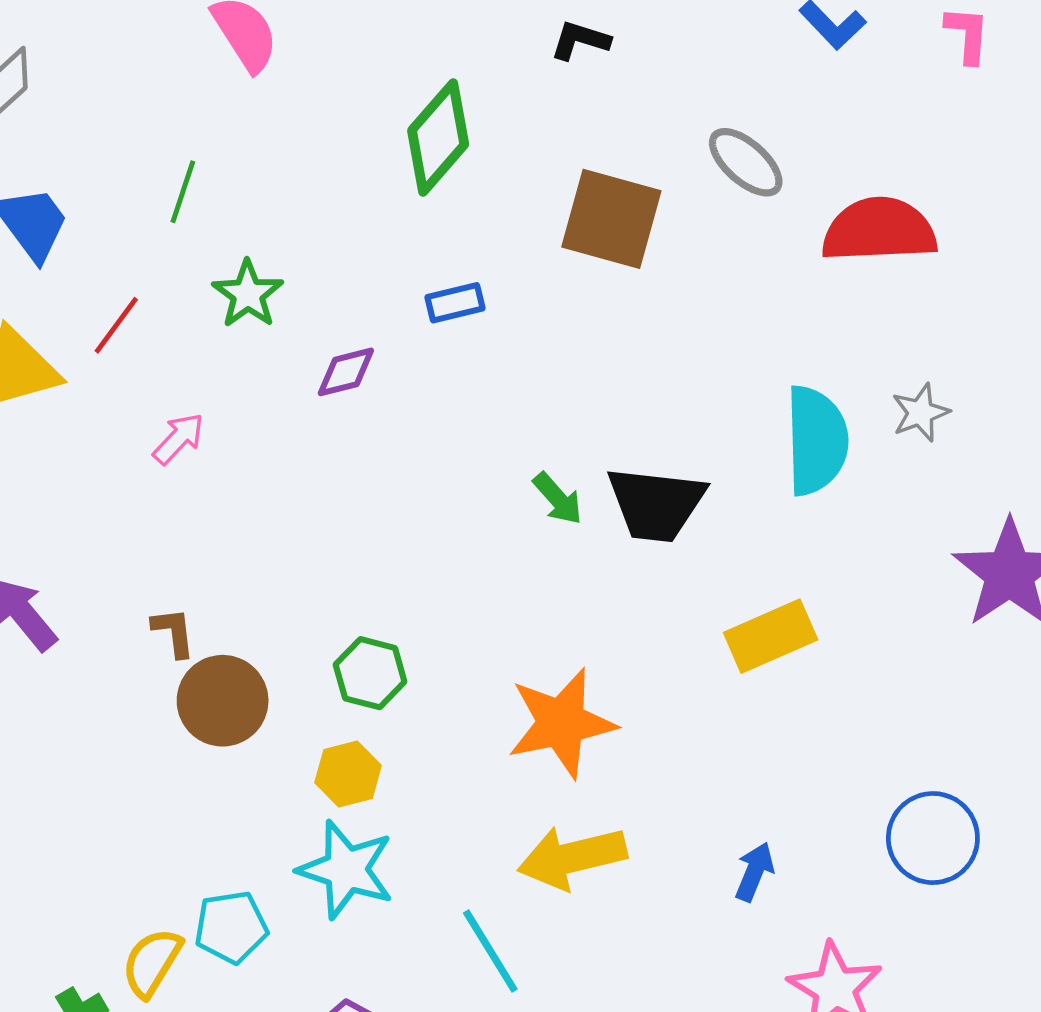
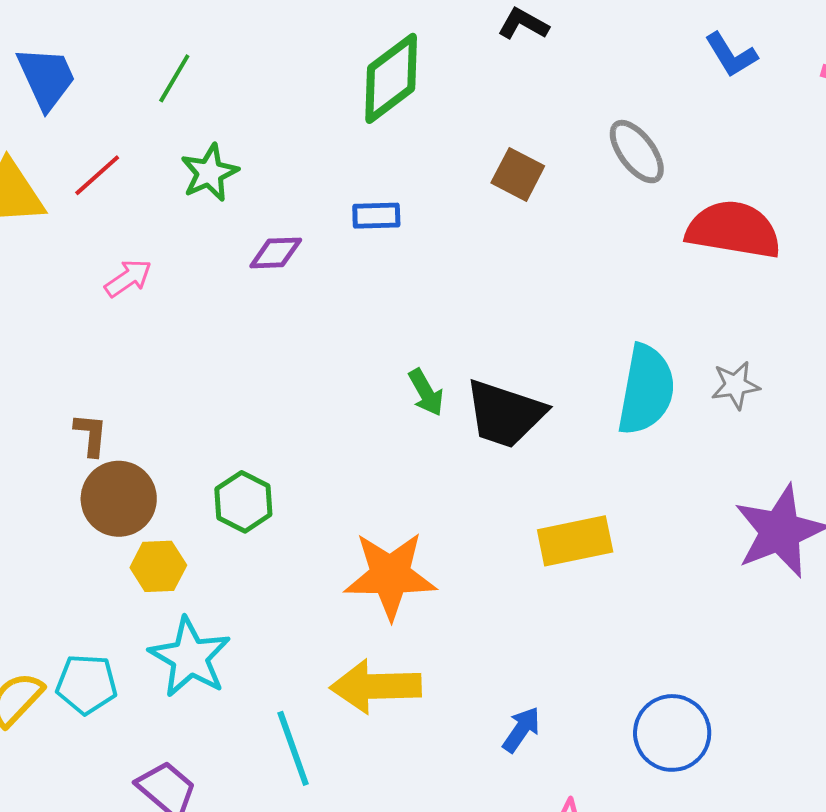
brown square: (611, 219) -> (518, 174), size x0.6
yellow hexagon: (348, 774) -> (158, 566), moved

